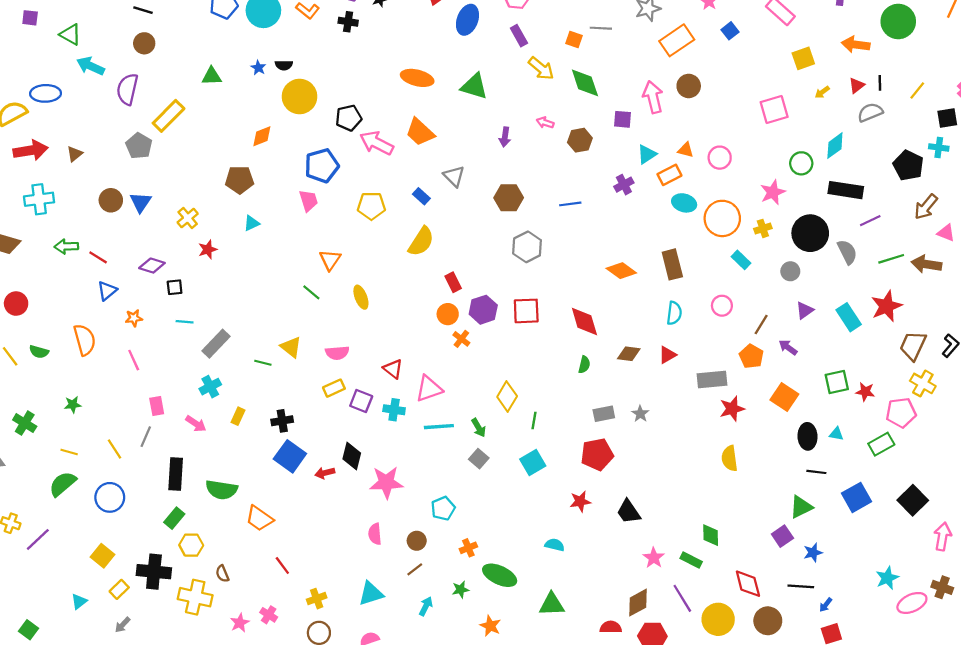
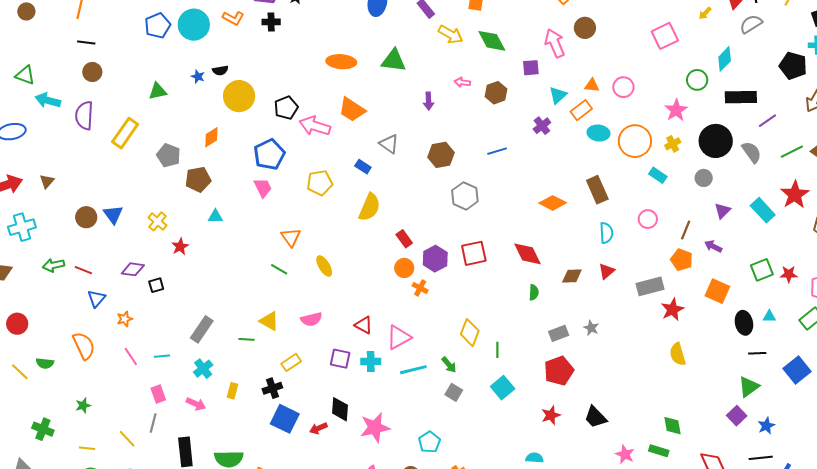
gray pentagon: (139, 146) -> (168, 155), moved
cyan triangle: (252, 223) -> (215, 216), turned 35
cyan line: (185, 322) -> (162, 356), moved
yellow rectangle: (334, 388) -> (291, 362), moved

